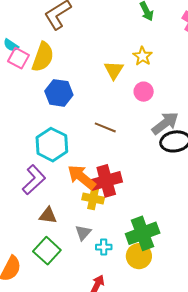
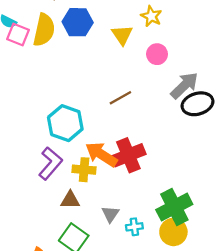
blue hexagon: (59, 93) -> (78, 22), moved
brown line: (105, 127) -> (120, 98), turned -45
yellow cross: (93, 199) -> (84, 170), moved

